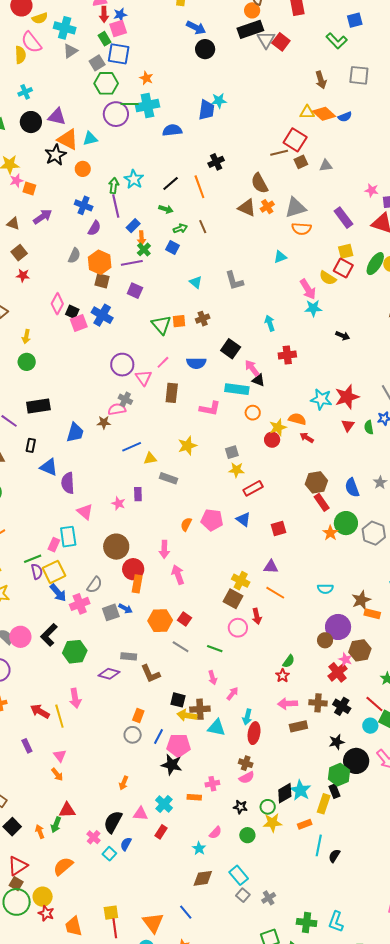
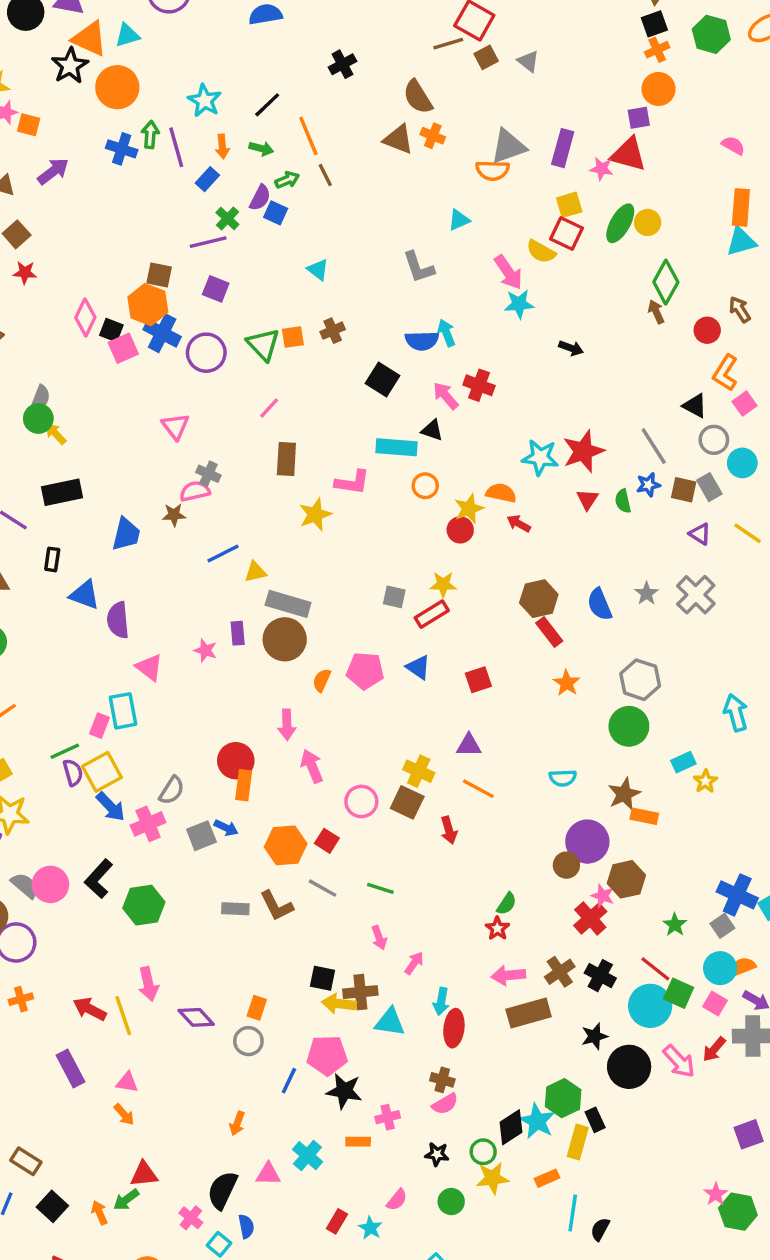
gray triangle: (326, 166) -> (528, 61), turned 48
orange circle: (83, 169) -> (117, 87), size x1.6
green arrow: (114, 185) -> (150, 135), moved
orange line: (199, 187) -> (308, 136), moved
pink star: (372, 190) -> (602, 169), moved
orange cross: (267, 207) -> (433, 136), turned -32
gray triangle: (295, 208) -> (508, 146), moved
purple rectangle: (343, 218) -> (563, 148), turned 55
purple semicircle: (94, 228) -> (260, 198), moved
orange arrow: (142, 238) -> (222, 146), moved
gray semicircle: (74, 256) -> (40, 398), moved
orange hexagon: (100, 262) -> (148, 305), moved
gray L-shape: (234, 281) -> (419, 267), moved
yellow arrow: (26, 337) -> (56, 434), moved, turned 128
red cross: (287, 355) -> (479, 385), turned 30
blue semicircle: (196, 363) -> (422, 341), moved
purple circle: (122, 365) -> (206, 353), moved
pink arrow: (252, 368) -> (446, 396), moved
pink triangle: (144, 378) -> (175, 426), moved
yellow star: (187, 446) -> (315, 514), moved
gray square: (232, 452) -> (394, 597), moved, turned 32
yellow star: (236, 470) -> (443, 584), moved
gray rectangle: (169, 478) -> (288, 604), size x1.4
green circle: (346, 523) -> (629, 726), moved
brown circle: (116, 547) -> (285, 639), moved
pink circle: (238, 628) -> (361, 801), moved
purple diamond: (109, 674) -> (196, 1017), moved, turned 35
brown L-shape: (150, 674) -> (277, 906), moved
brown cross: (318, 703) -> (560, 972), turned -36
brown rectangle: (298, 726) -> (529, 1013), size x1.4
cyan circle: (370, 726) -> (650, 1006), size x1.6
blue line: (159, 737) -> (289, 1081), moved
purple rectangle: (27, 746) -> (70, 1068), size x1.5
pink triangle: (60, 756) -> (127, 1082), turned -40
black star: (172, 765) -> (344, 1091), moved
green hexagon: (339, 775) -> (563, 1098), moved
green arrow: (56, 825) -> (126, 1200), turned 35
red rectangle: (161, 832) -> (337, 1221), moved
blue semicircle: (126, 844) -> (246, 1226), turned 144

